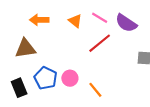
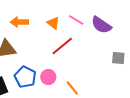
red line: (100, 43) -> (62, 46), moved

